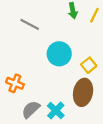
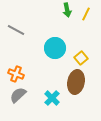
gray line: (30, 24) -> (16, 30), moved
gray semicircle: (31, 109) -> (18, 95), moved

